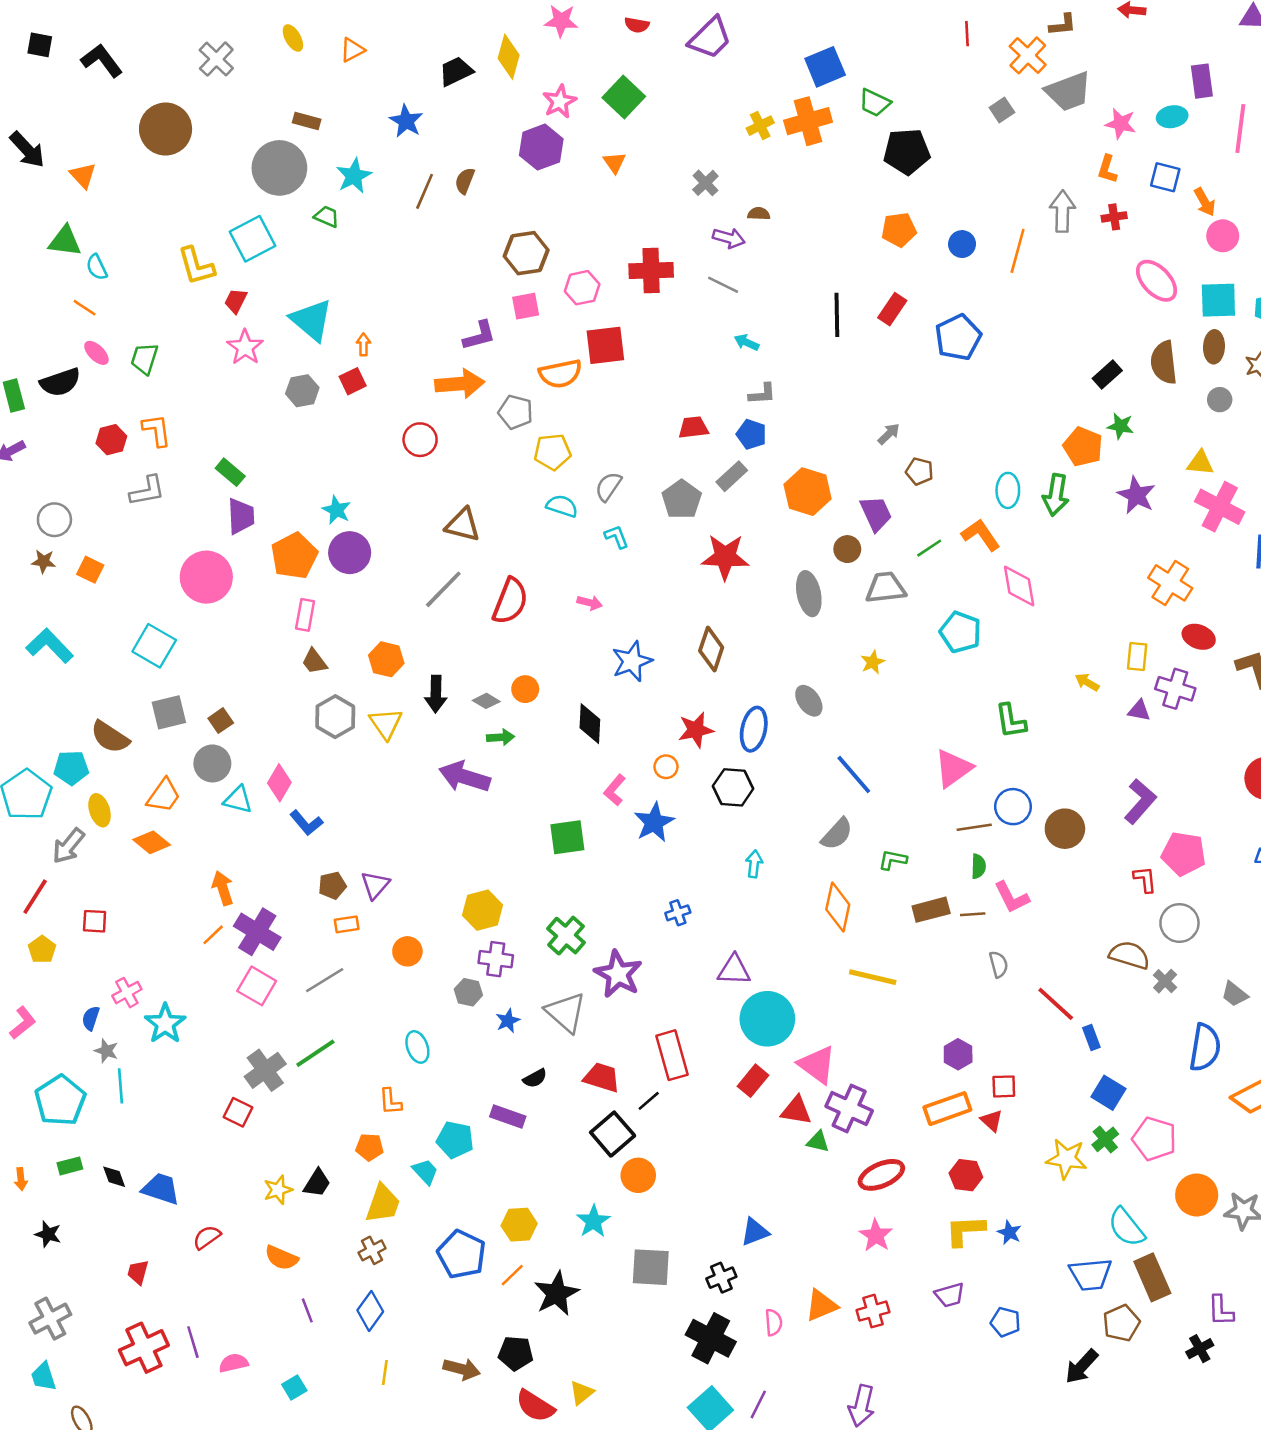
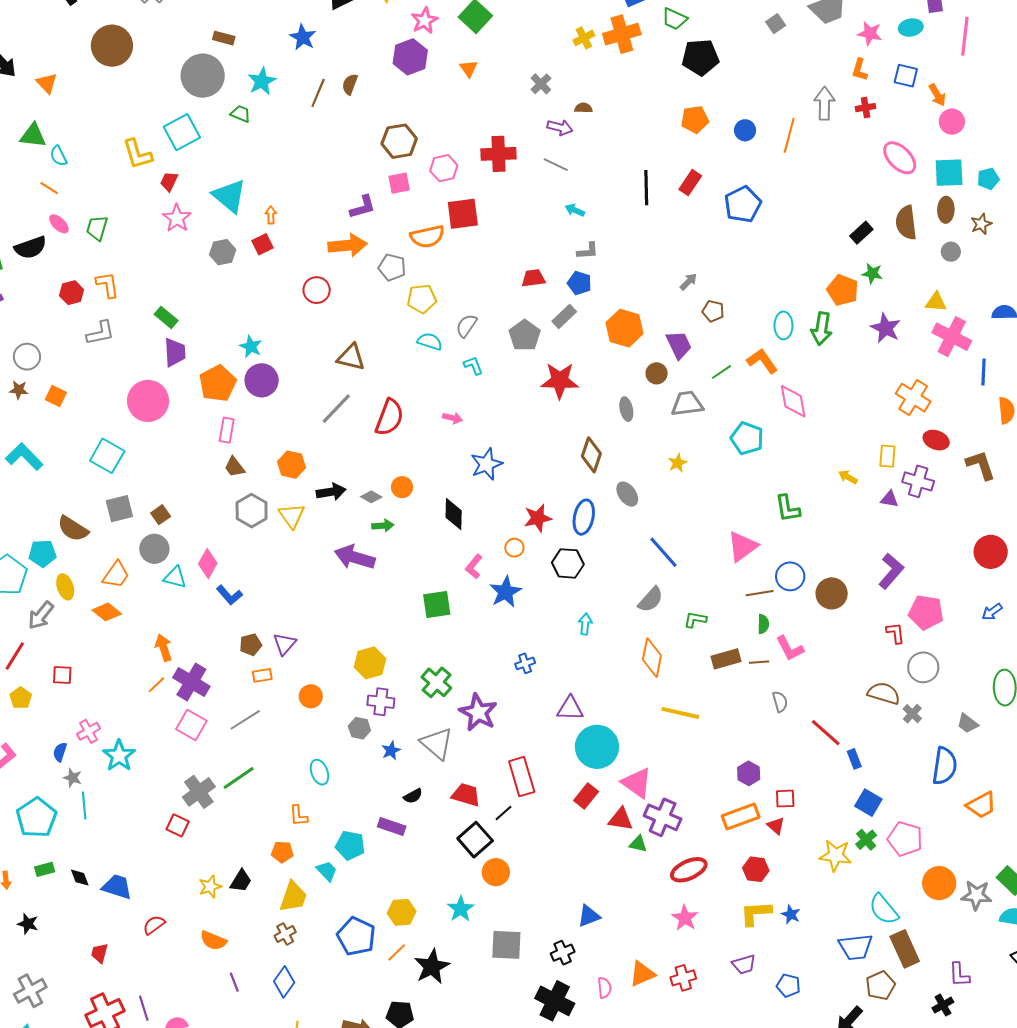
gray ellipse: (809, 594) -> (626, 409), size x0.7
brown diamond: (711, 649) -> (591, 455), moved
black arrow: (436, 694) -> (331, 492), turned -100

